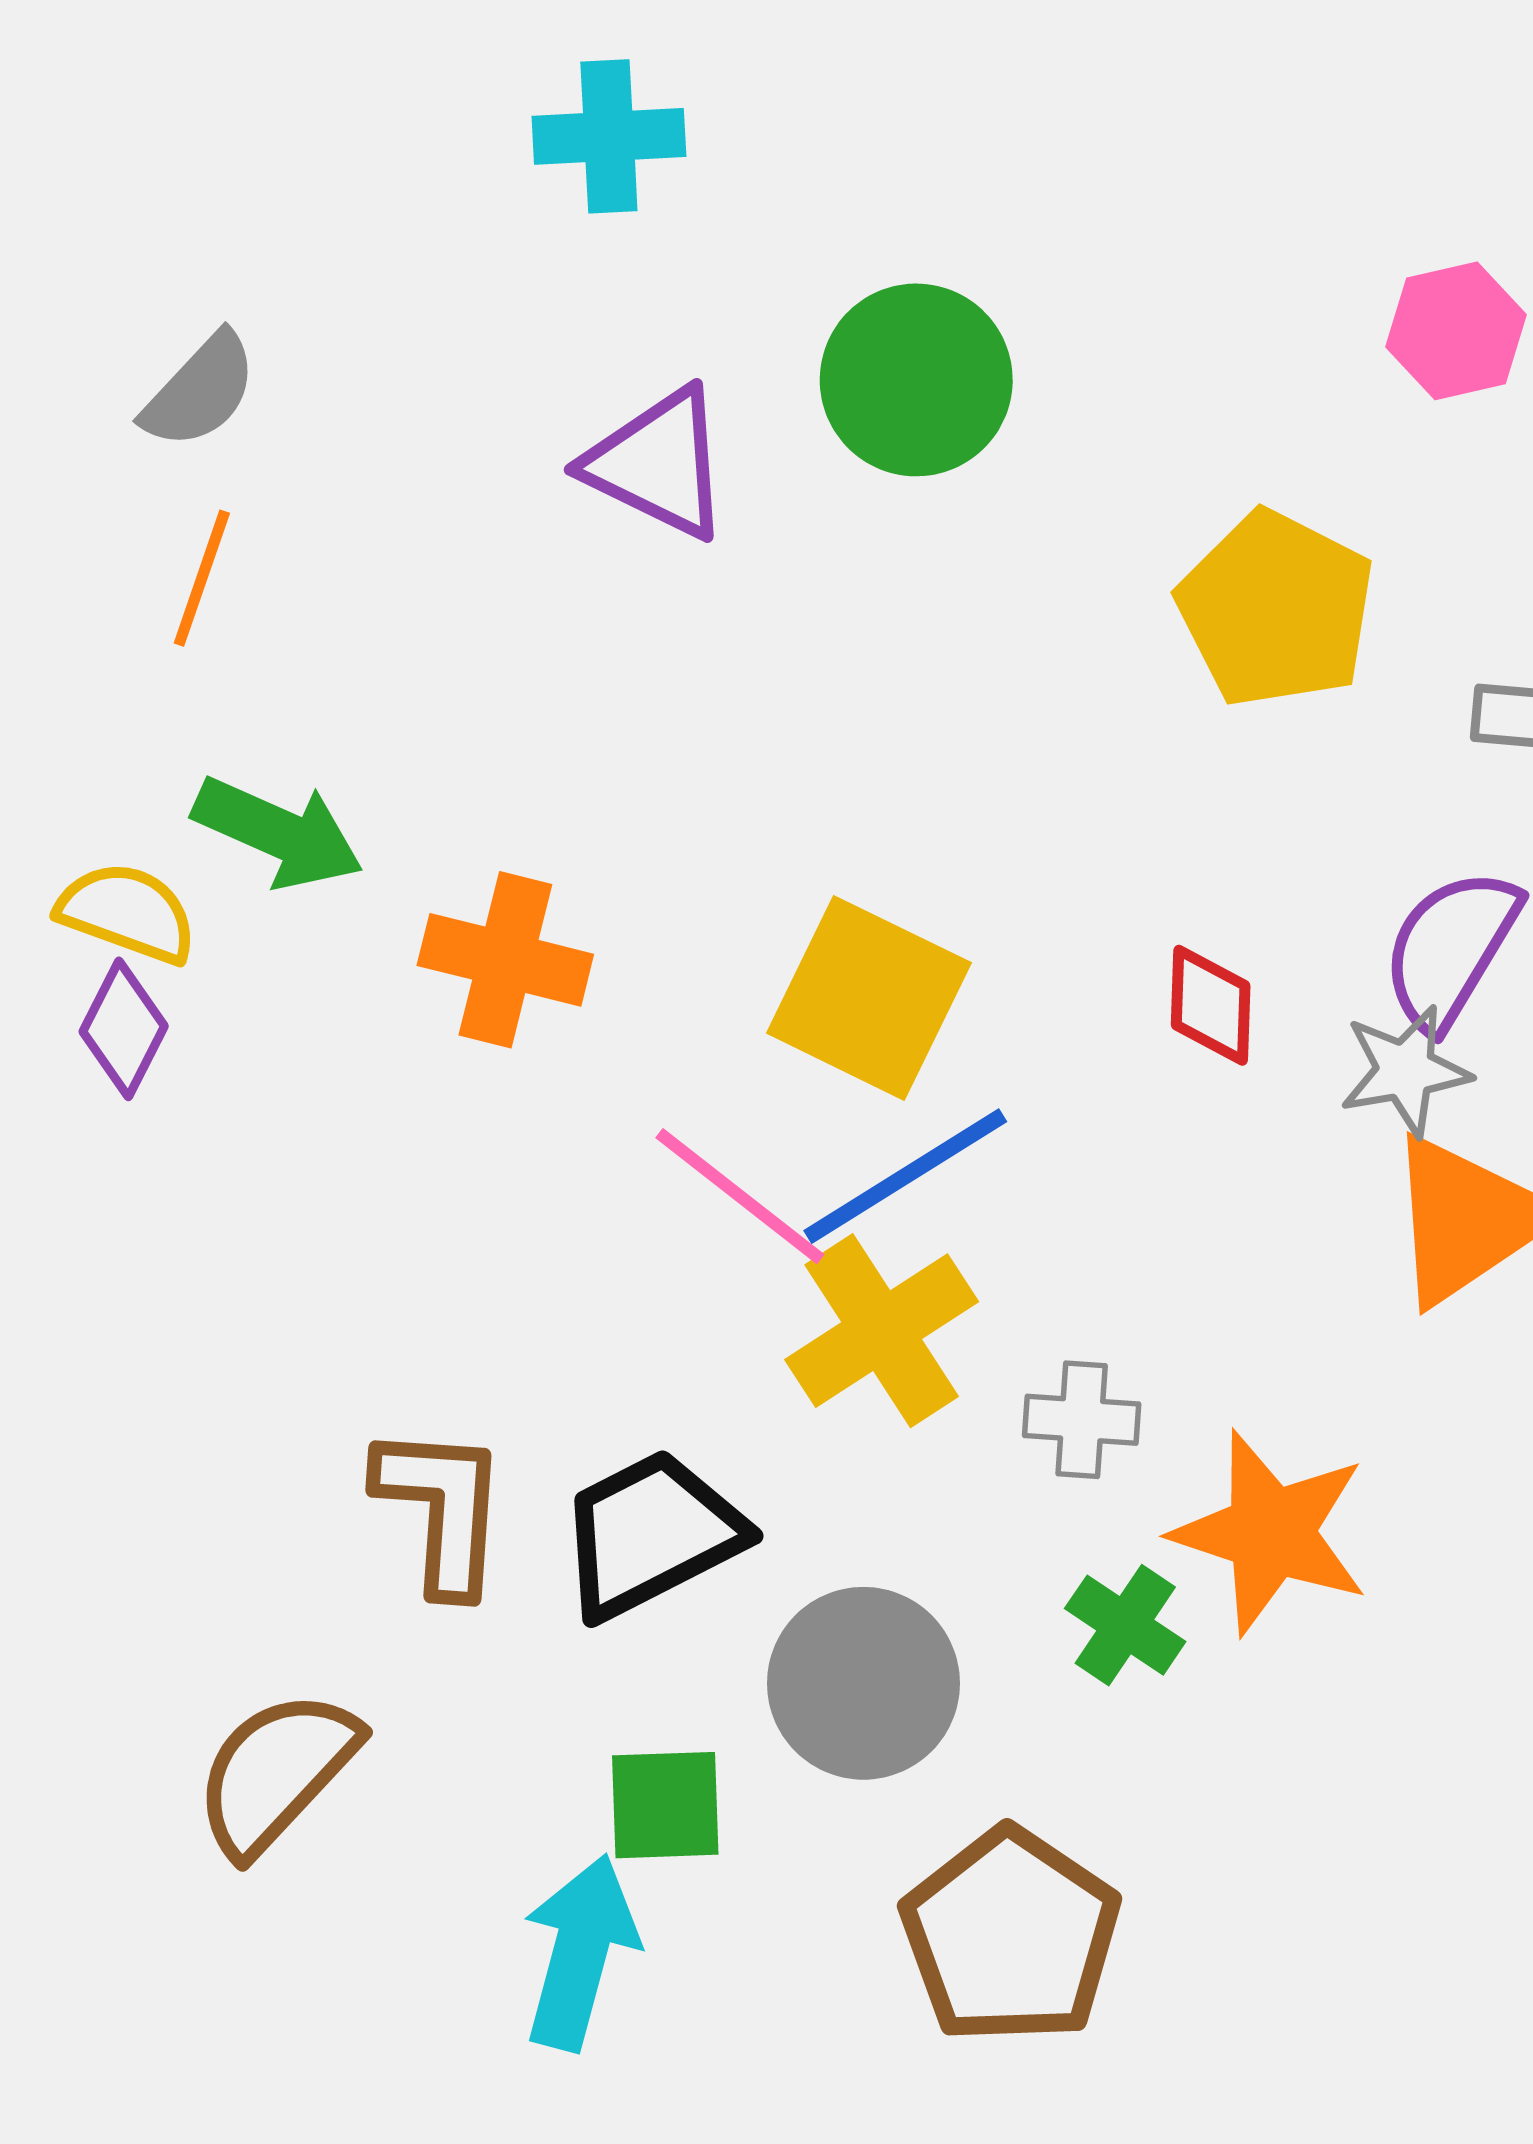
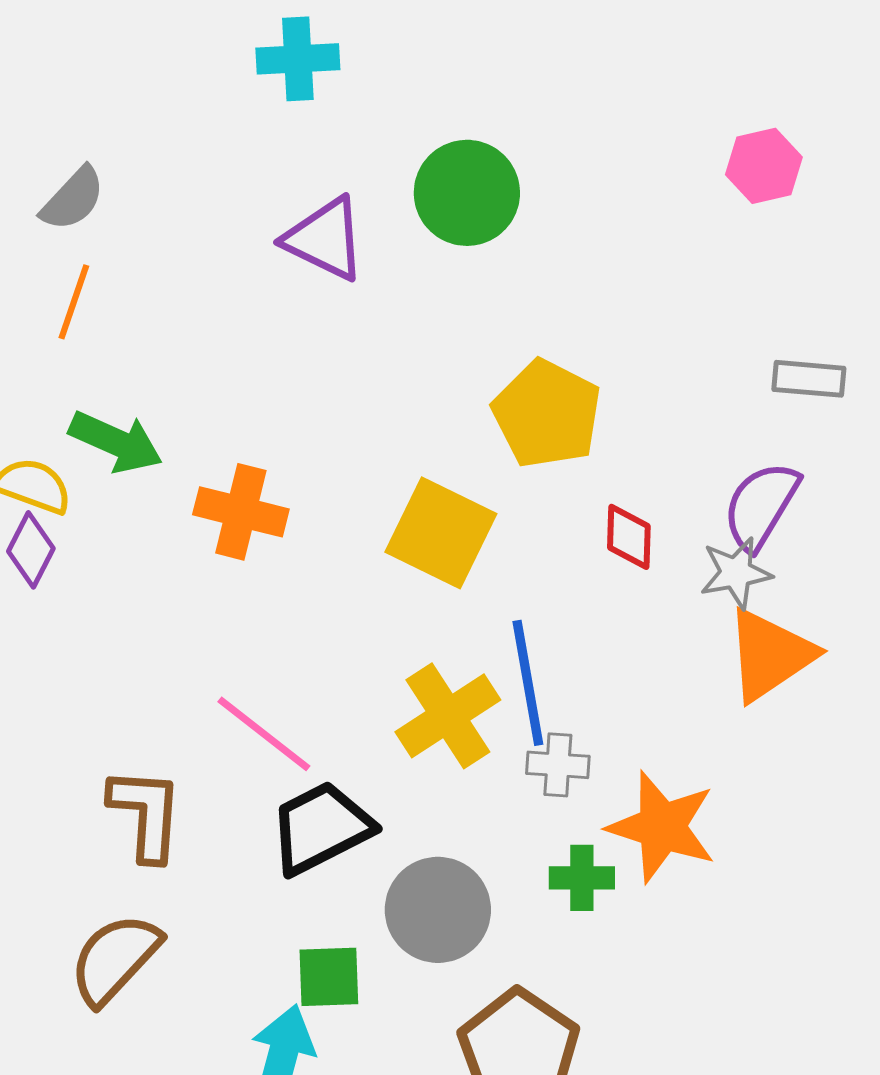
yellow pentagon: (1276, 609) -> (547, 414), moved
blue line: (905, 1176) -> (528, 683), moved, turned -68
pink line: (740, 1196) -> (264, 734), moved
brown L-shape: (442, 1509) -> (146, 814), moved
green cross: (1125, 1625) -> (582, 878), turned -34

